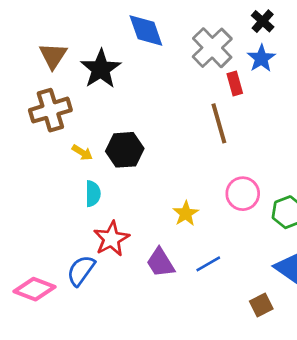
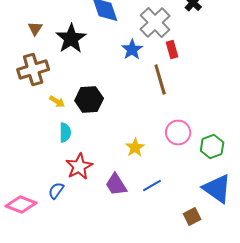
brown triangle: (53, 56) -> (35, 28), size x0.7
blue star: (261, 58) -> (132, 50), moved
blue semicircle: (81, 271) -> (56, 190), size x0.7

